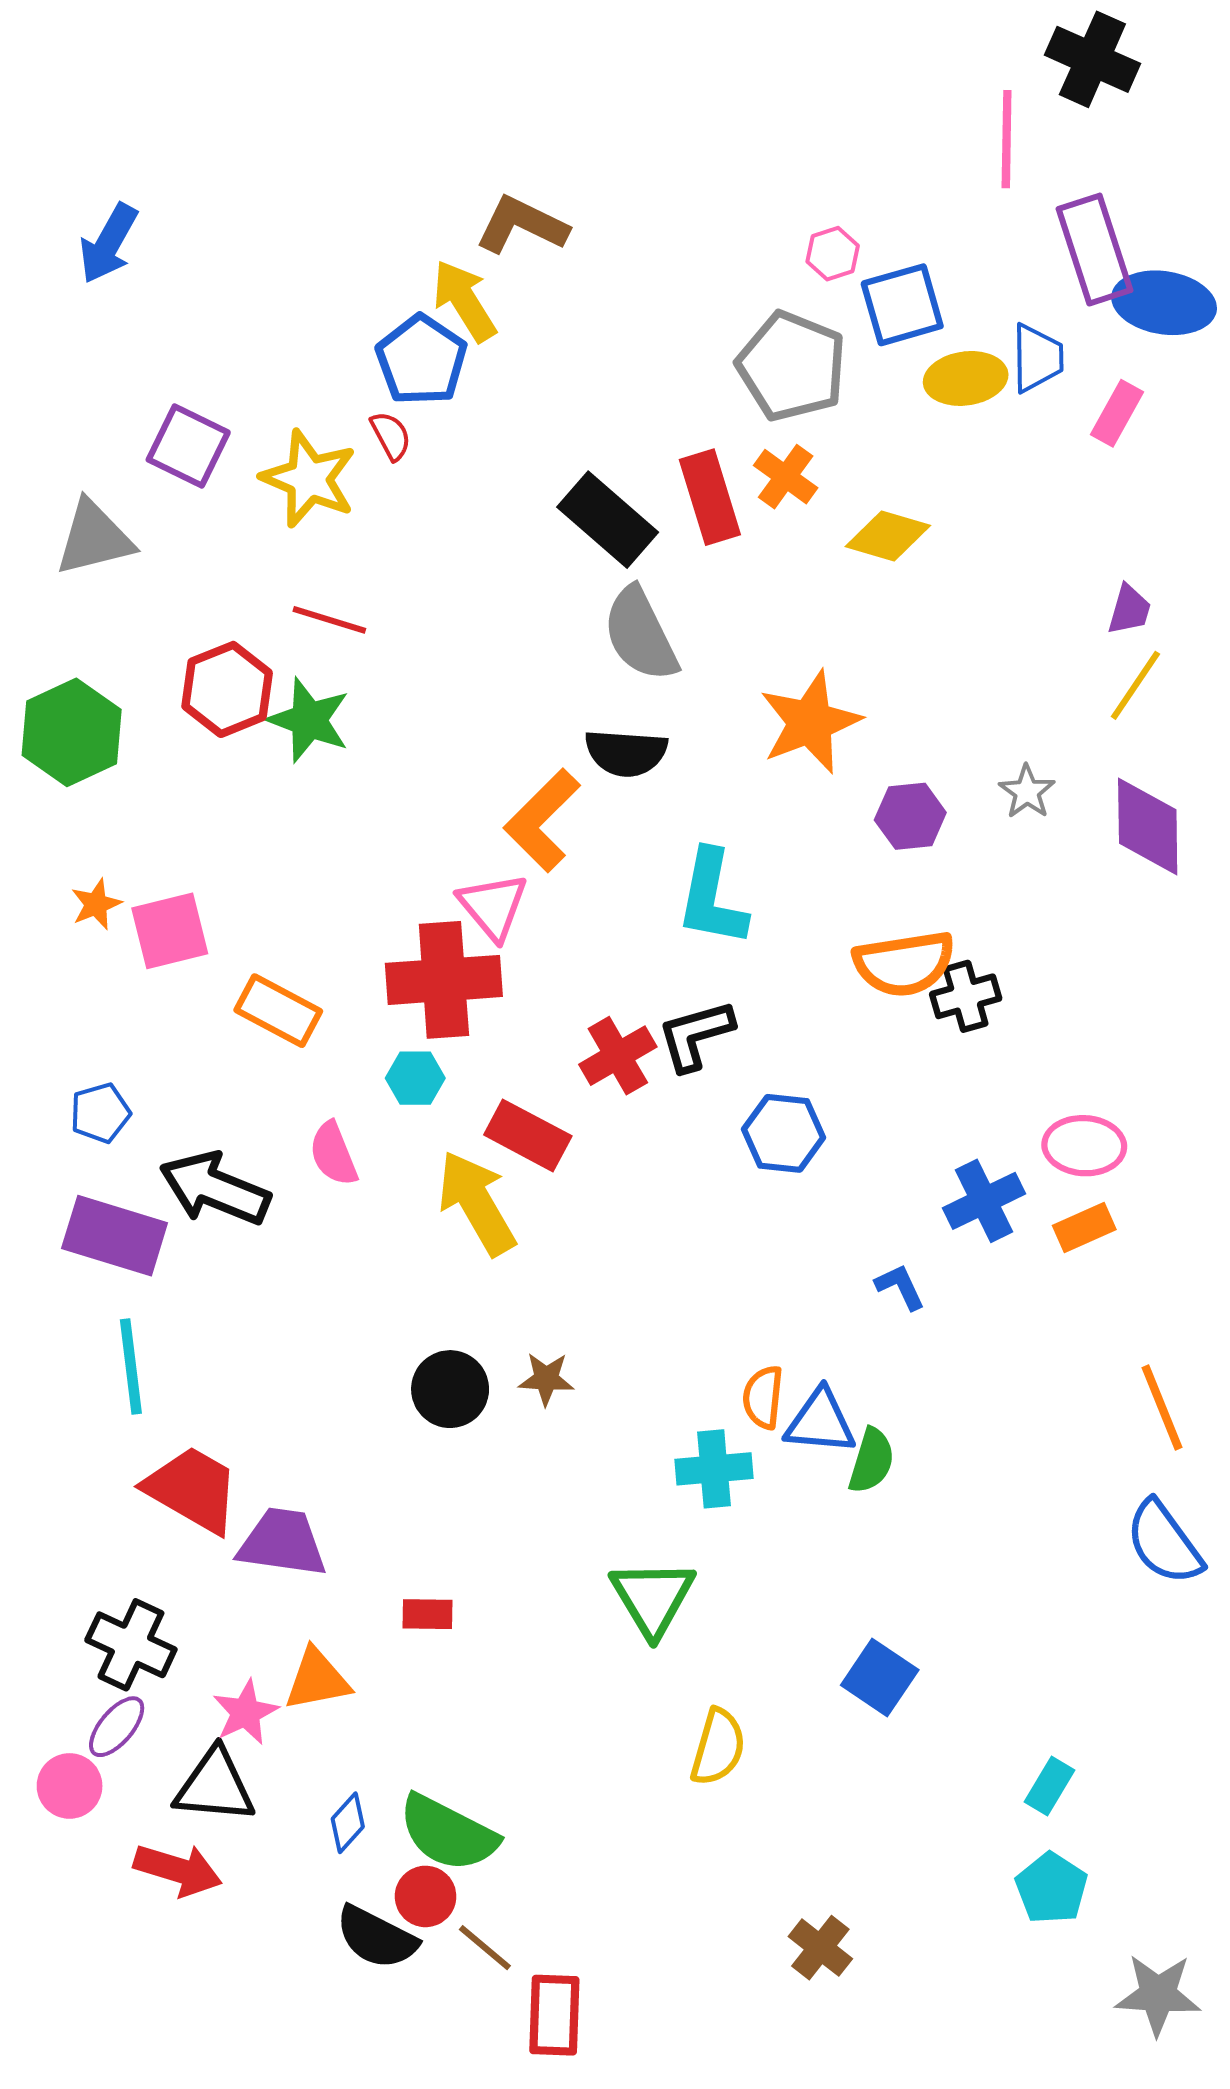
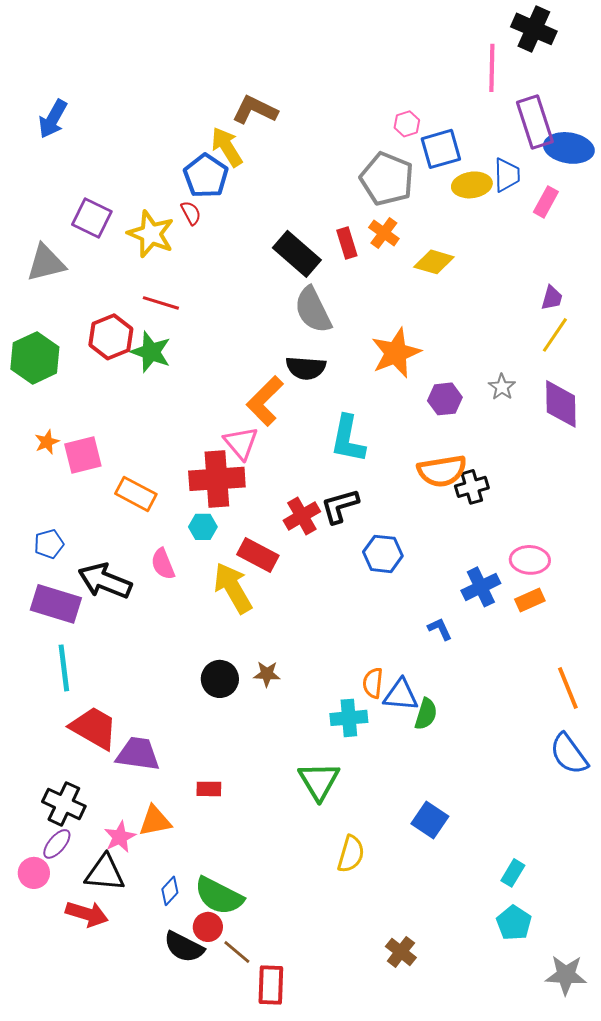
red rectangle: (710, 497) -> (347, 243), size x0.7

